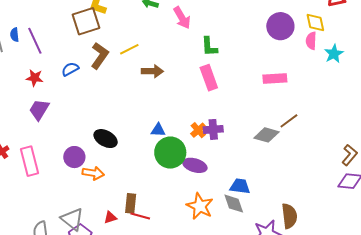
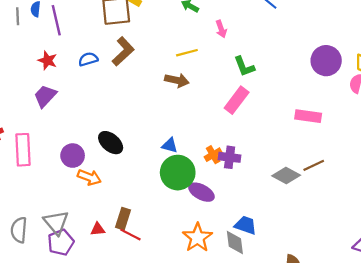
pink arrow: (182, 18) -> (221, 29), size x0.7
green L-shape: (209, 47) -> (244, 66), turned -30
yellow line: (129, 49) -> (187, 53), moved
pink rectangle: (209, 78) -> (237, 100), turned 45

